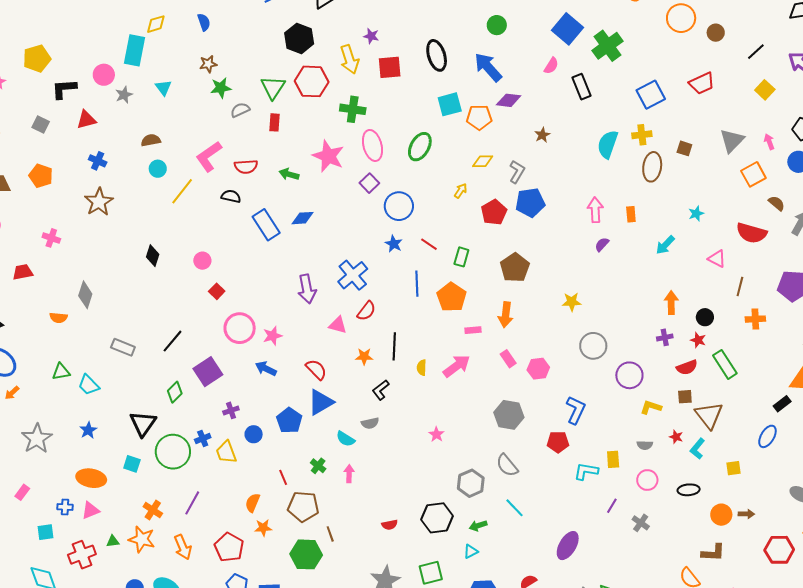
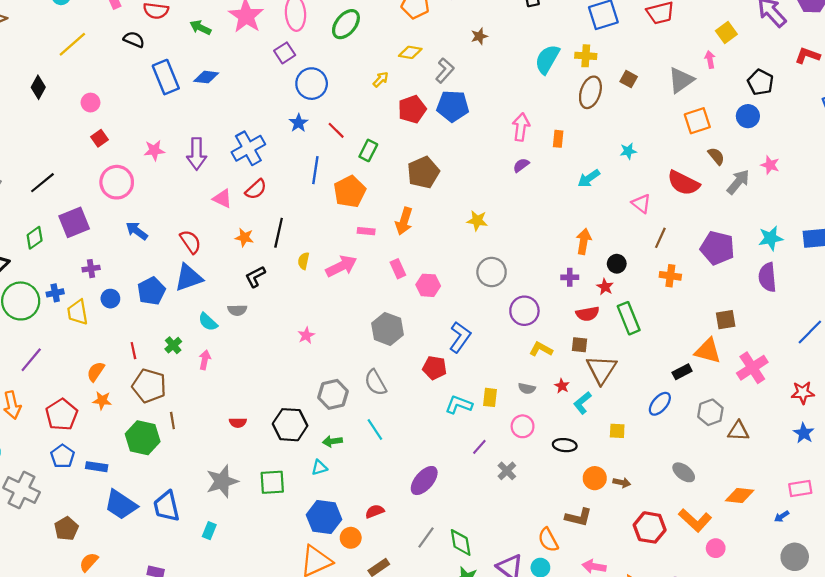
pink arrow: (769, 142) -> (710, 60), moved
yellow line: (182, 191) -> (72, 44), moved
pink star: (273, 336) -> (154, 150), moved

